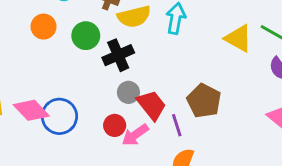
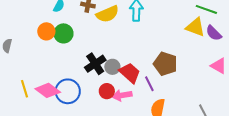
green circle: (86, 36) -> (63, 33), moved
yellow triangle: (238, 38) -> (195, 27), moved
black cross: (118, 55) -> (95, 64), moved
pink arrow: (135, 135) -> (122, 95), turned 36

